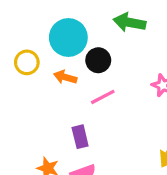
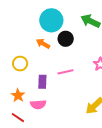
yellow circle: (27, 62) -> (20, 64), moved
pink line: (103, 97) -> (65, 72), moved

